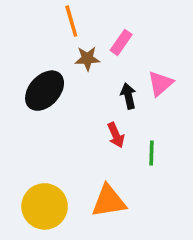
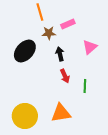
pink rectangle: (121, 42) -> (68, 24), turned 32
black arrow: (128, 96) -> (60, 54), moved

